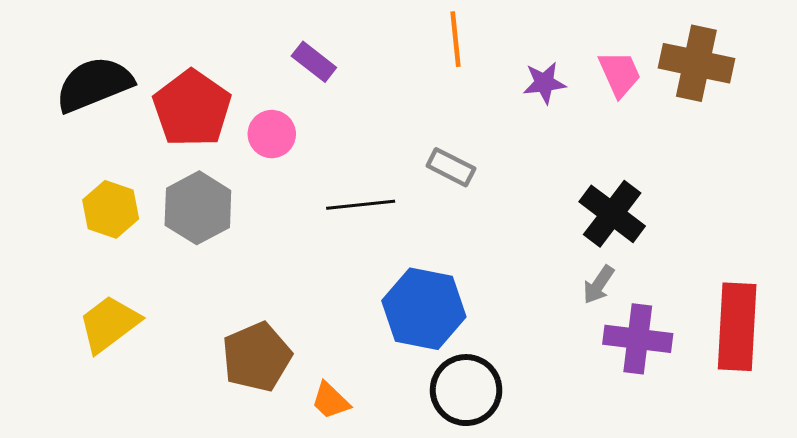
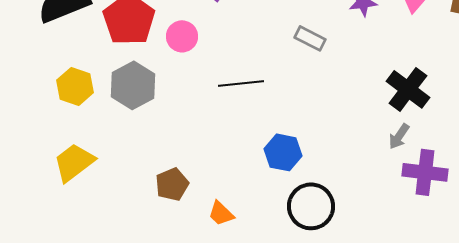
gray rectangle: (451, 167) -> (310, 38), moved
blue hexagon: (424, 309) -> (283, 152), size x0.7
brown pentagon: (257, 357) -> (172, 184), size x0.7

